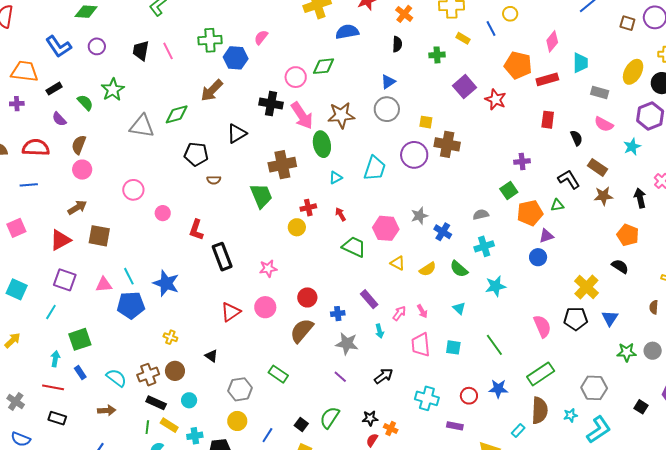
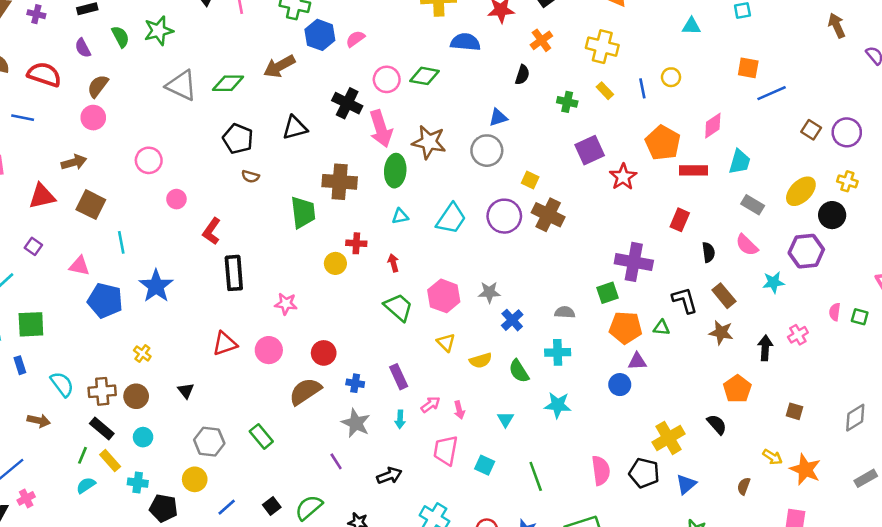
pink semicircle: (261, 37) -> (355, 39), moved
purple cross: (522, 161) -> (634, 262), size x1.8
cyan line: (129, 276) -> (121, 242), moved
purple square: (65, 280) -> (33, 246), size x0.6

